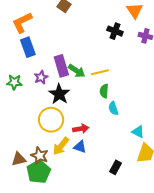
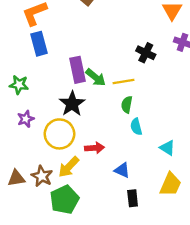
black cross: (115, 31) -> (146, 53), moved
purple star: (41, 77) -> (26, 119), moved
cyan triangle: (138, 132) -> (167, 148), moved
blue triangle: (80, 147) -> (122, 170), moved
black rectangle: (115, 167) -> (133, 198), turned -40
green pentagon: (39, 172) -> (65, 200), moved

